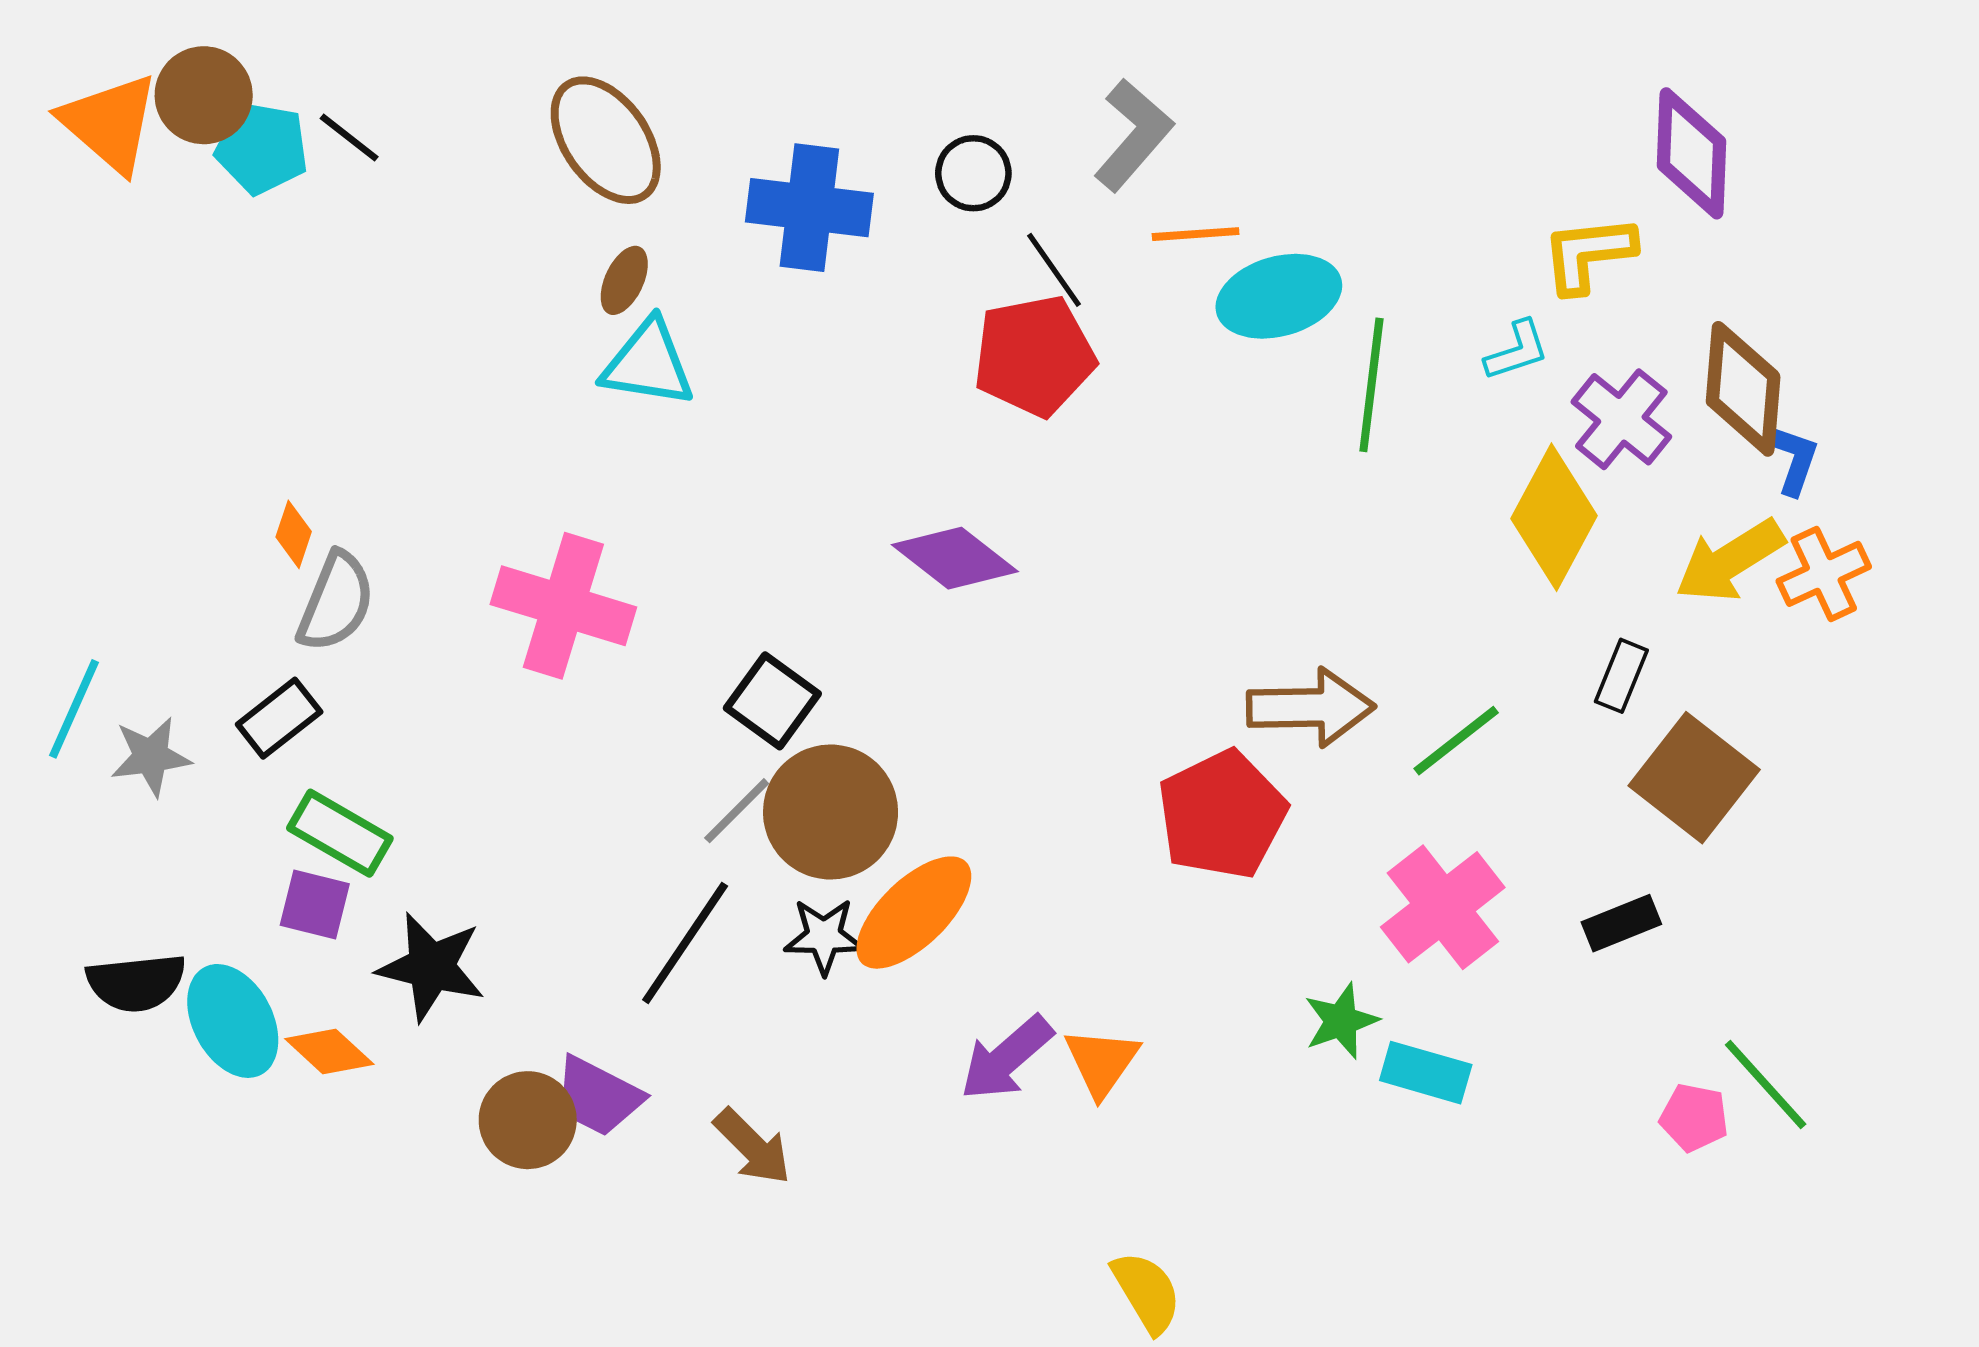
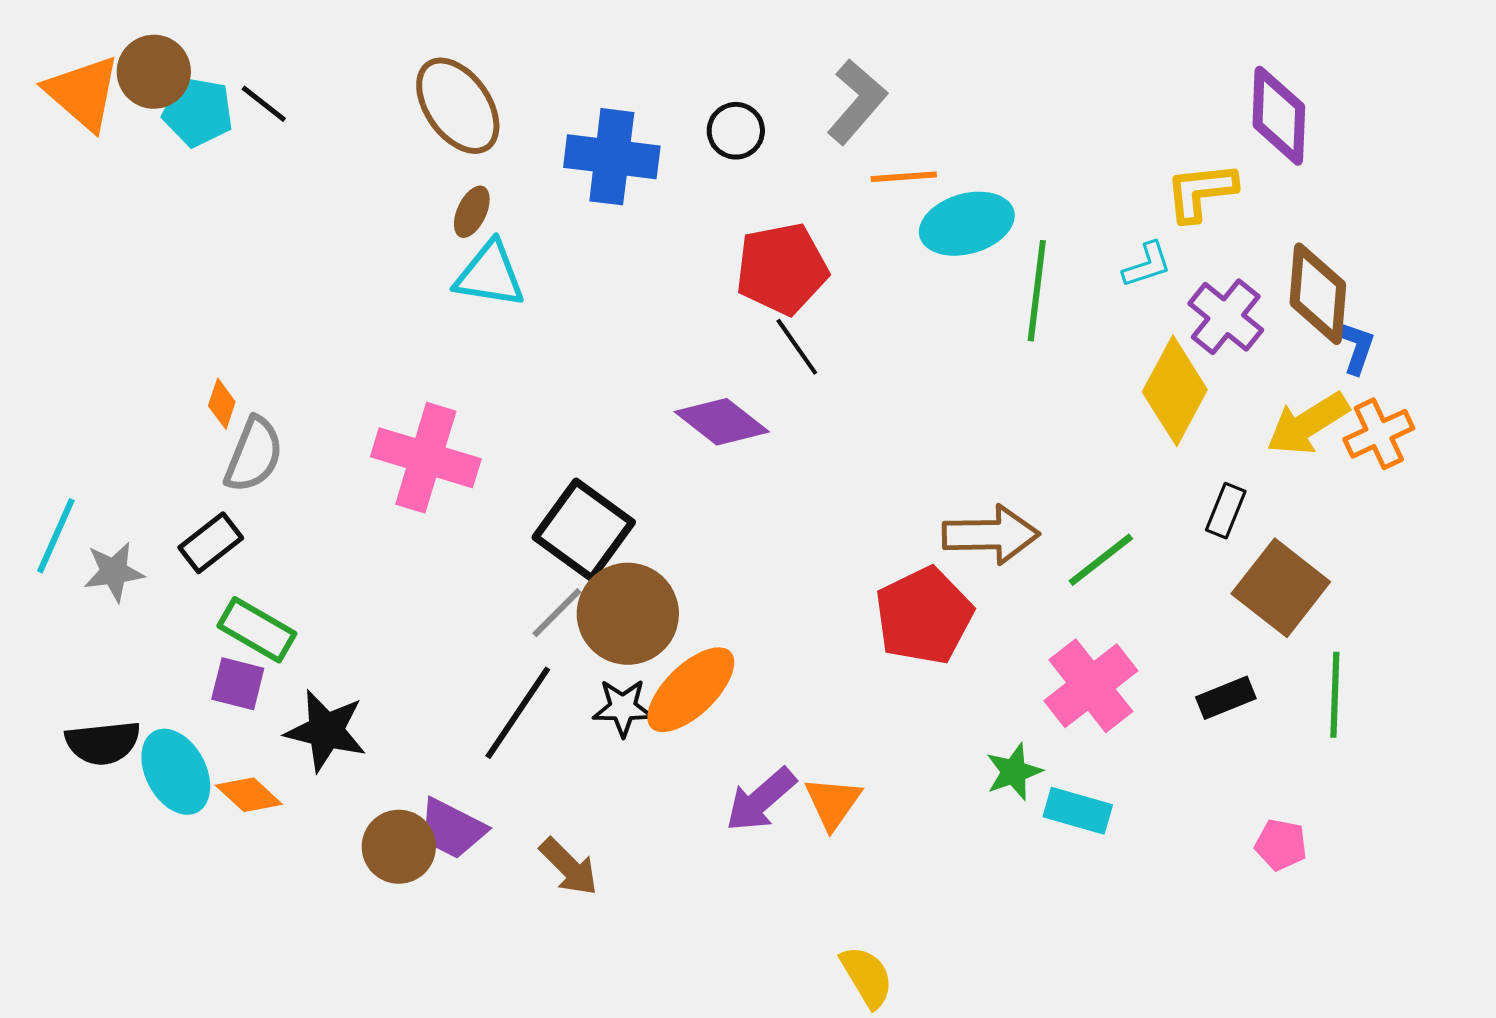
black line: (1054, 270) -> (797, 347), moved
black square: (772, 701) -> (584, 530), size x1.4
green line: (1766, 1084) -> (1335, 695), moved, turned 44

